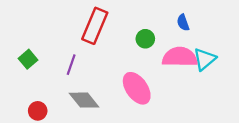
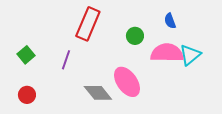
gray diamond: (84, 100) -> (98, 93), moved
red circle: (38, 111) -> (27, 95), moved

